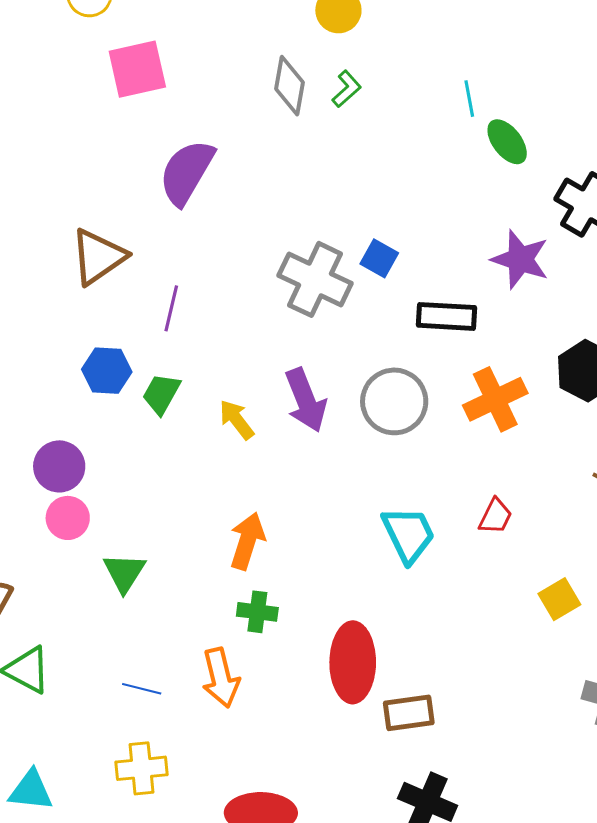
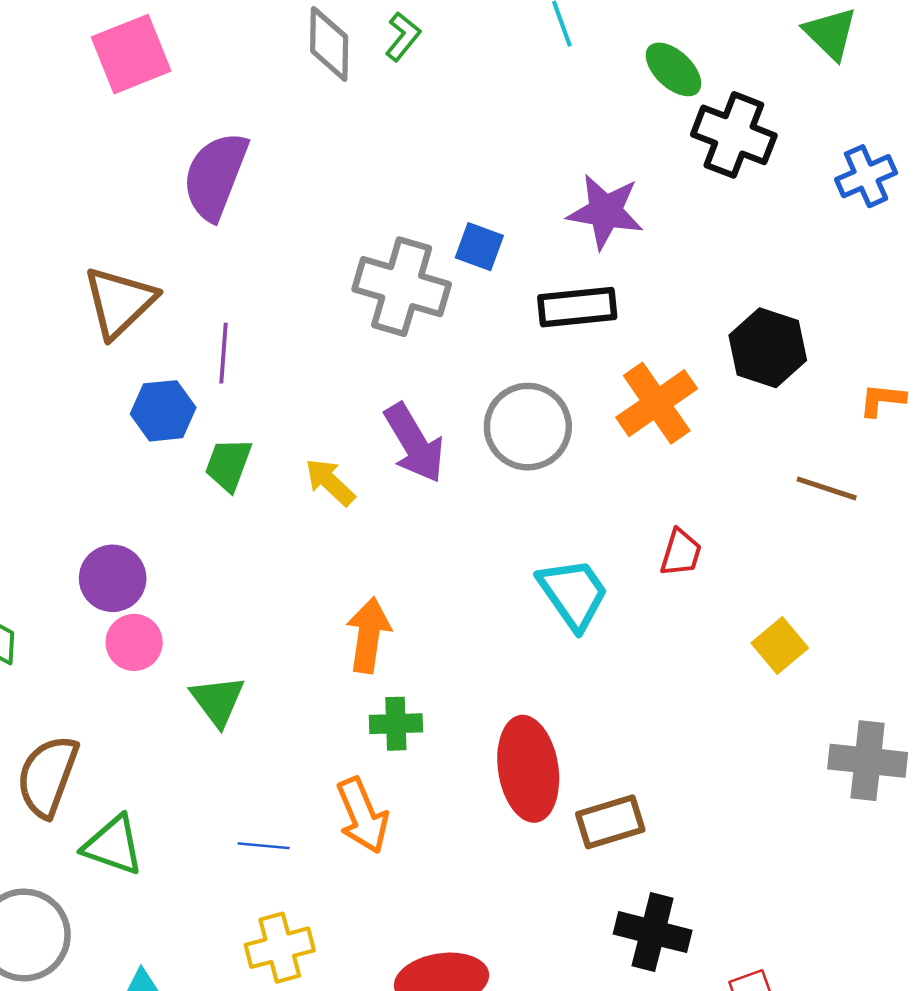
green ellipse: (507, 142) -> (673, 69), moved
purple star: (520, 259) -> (605, 212), moved
blue hexagon: (107, 371) -> (163, 411), moved

